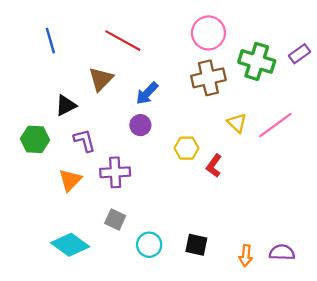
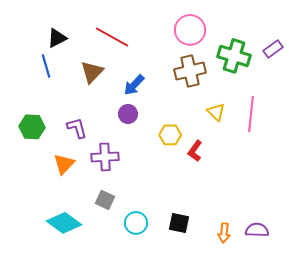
blue line: (50, 41) -> (46, 66), moved
black triangle: (66, 105) -> (57, 38), moved
pink line: (275, 125) -> (251, 114), turned -48

